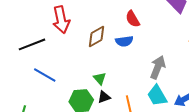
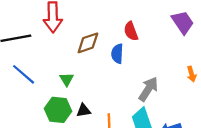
blue semicircle: (124, 41) -> (117, 54), turned 90
green triangle: (100, 78) -> (67, 79), moved

